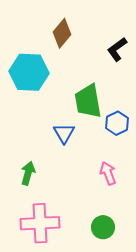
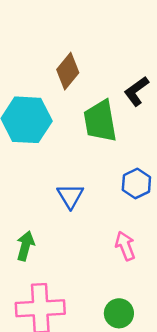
green trapezoid: (88, 101) -> (100, 121), moved

